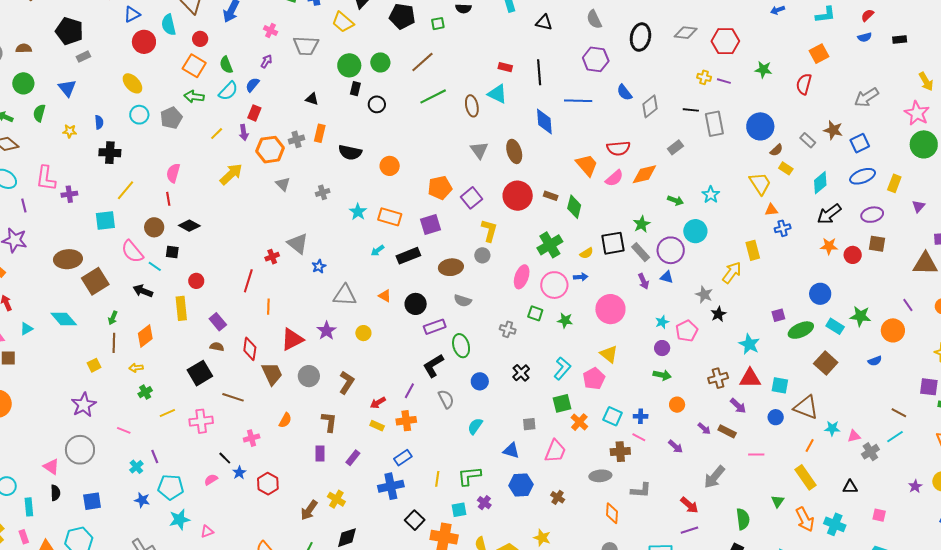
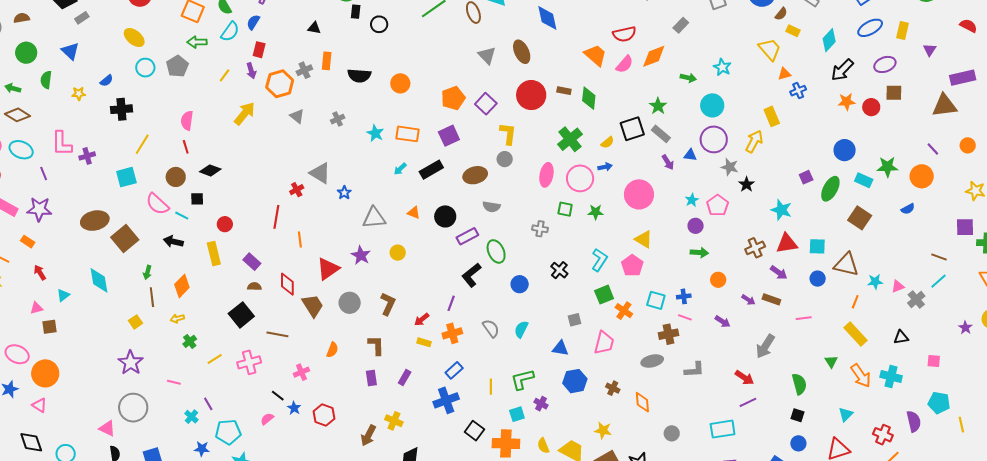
blue semicircle: (99, 122) -> (106, 81), turned 64
purple circle: (671, 250) -> (714, 139), moved
cyan diamond: (64, 319) -> (99, 280), turned 40
green ellipse: (801, 330) -> (830, 189), turned -30
gray semicircle: (446, 399) -> (491, 328), moved
orange diamond: (612, 513) -> (642, 402), moved

